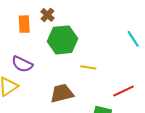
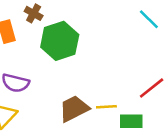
yellow line: (88, 67) -> (106, 107), moved

